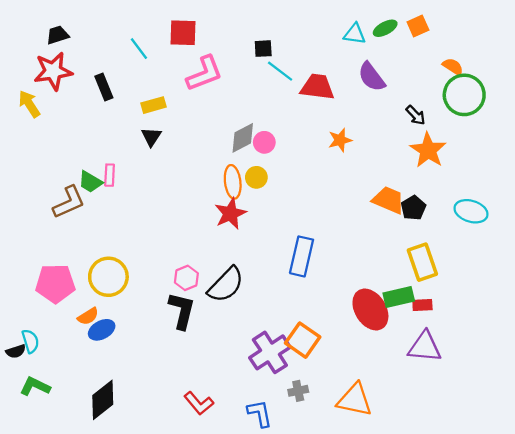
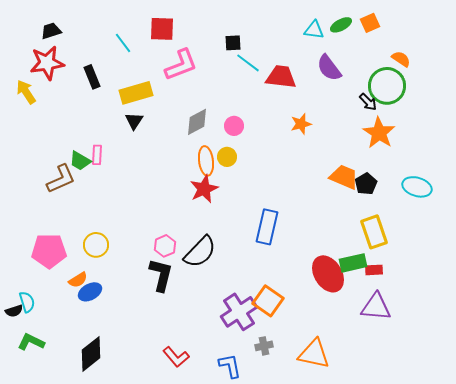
green circle: (464, 95) -> (387, 86), moved
yellow rectangle: (154, 105) -> (136, 93), size x1.5
gray diamond: (243, 138) -> (197, 122), moved
yellow circle: (108, 277) -> (96, 245), size x0.7

